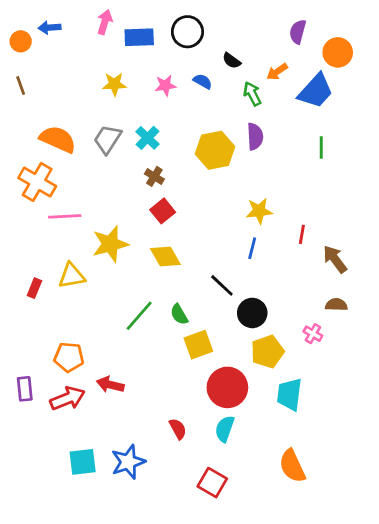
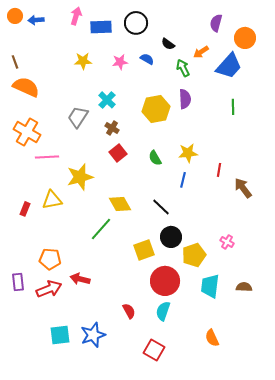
orange circle: (21, 41) -> (15, 16), moved
orange semicircle: (58, 139) -> (26, 87), moved
gray trapezoid: (107, 139) -> (78, 117), moved
yellow diamond: (165, 256) -> (120, 204), moved
brown semicircle: (336, 305) -> (244, 287), moved
black circle: (252, 313) -> (171, 237), moved
green semicircle: (179, 314) -> (155, 158), moved
orange semicircle: (292, 466) -> (212, 338), size x0.7

